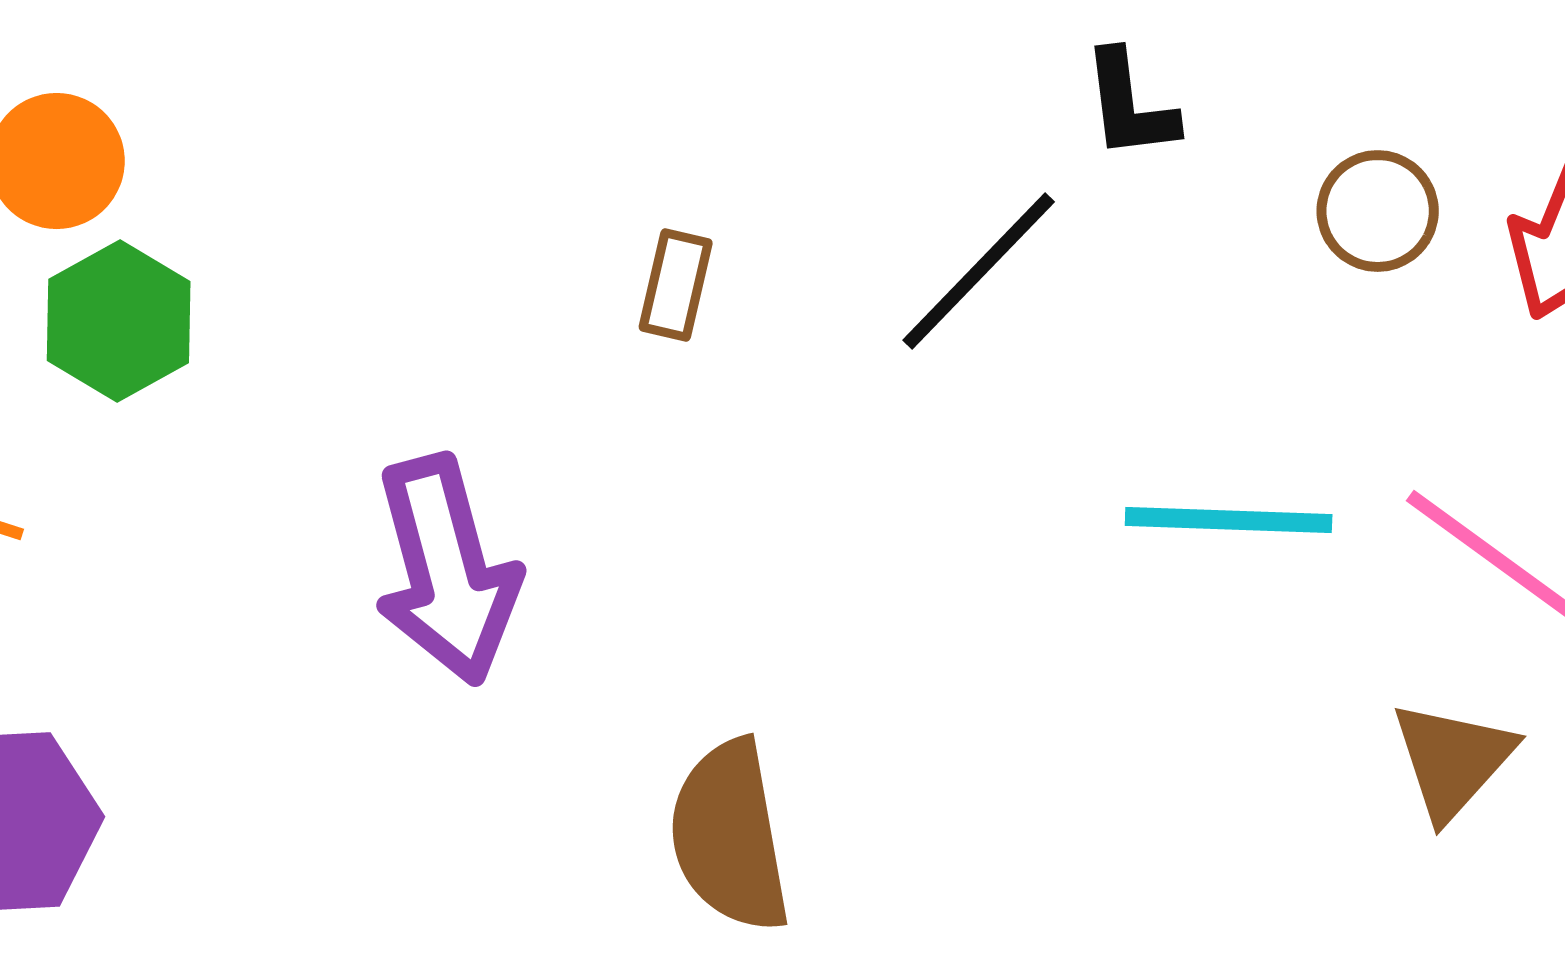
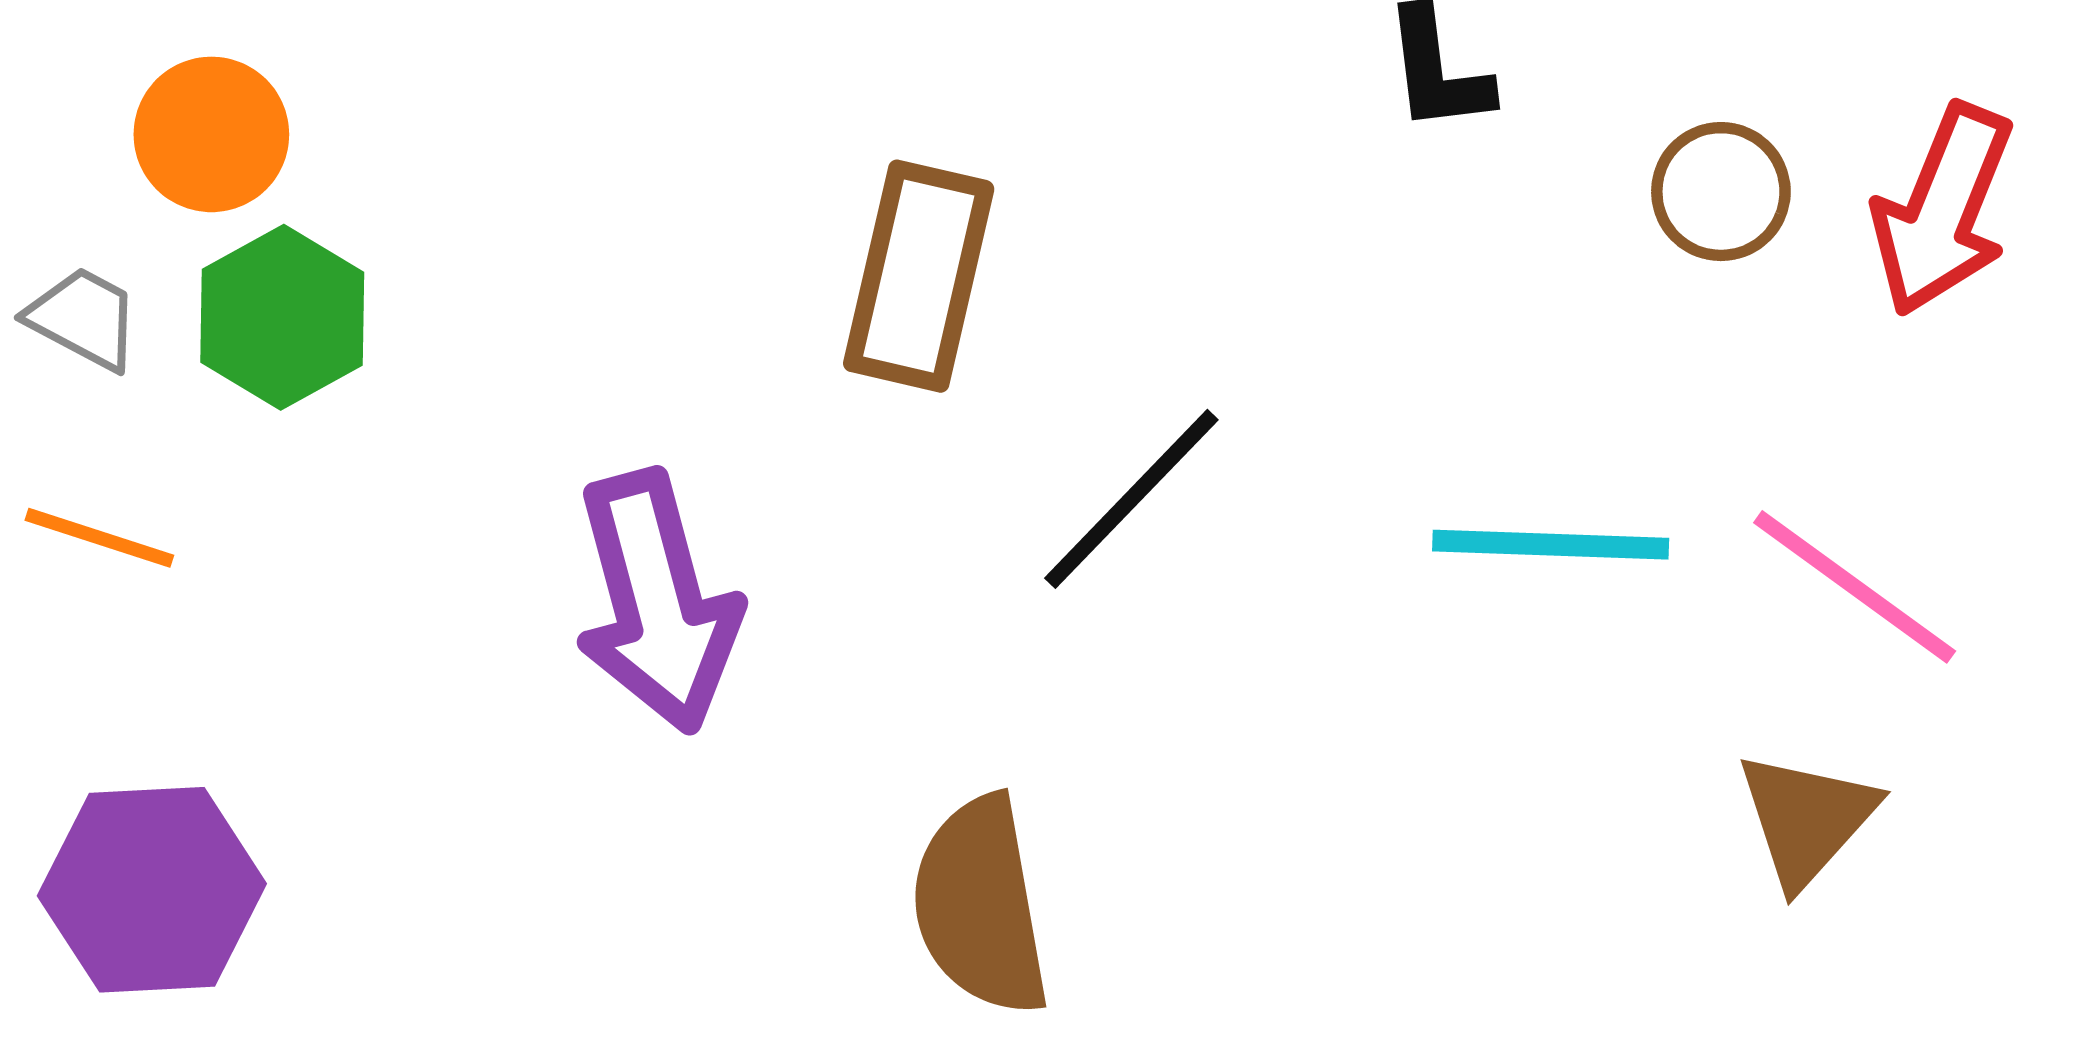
black line: (979, 271) -> (1131, 499), moved
brown rectangle: (676, 285) -> (919, 276), size x1.8

